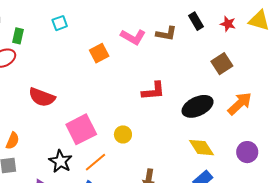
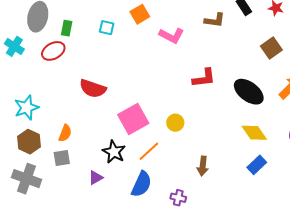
cyan square: (60, 23) -> (107, 28), moved, turned 35
pink L-shape: (133, 37) -> (172, 36), moved
orange square: (99, 53) -> (140, 14), moved
black ellipse: (198, 106) -> (249, 92), turned 64

